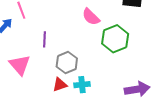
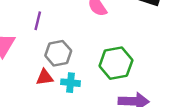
green hexagon: (115, 39) -> (116, 63), moved

